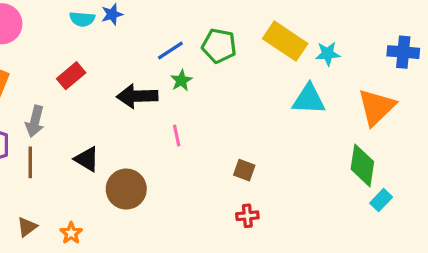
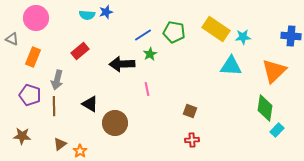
brown triangle: (27, 227) -> (60, 144), moved

